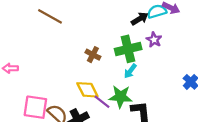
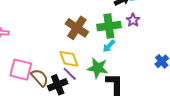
brown cross: (93, 55) -> (77, 28), size x1.6
purple line: (102, 102) -> (70, 74), moved

